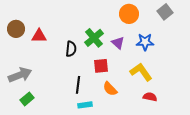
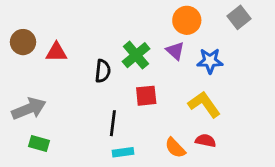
purple triangle: (118, 43) -> (175, 51), moved
orange semicircle: (110, 89) -> (175, 148), moved
red semicircle: (150, 97) -> (206, 141), moved
green rectangle: (27, 99) -> (39, 143), turned 56

